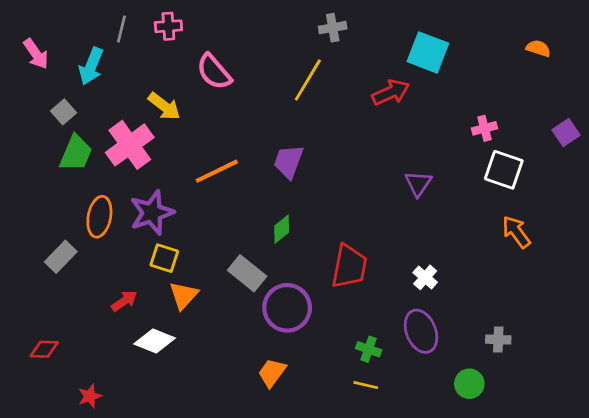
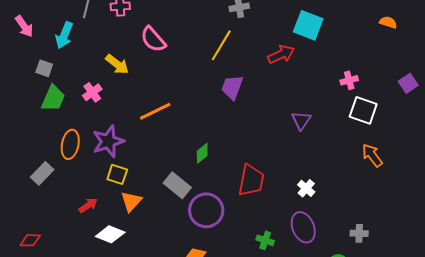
gray square: (63, 112) -> (44, 68), turned -30
pink cross: (130, 145) -> (92, 92), size x0.6
purple trapezoid: (288, 161) -> (232, 87), moved

